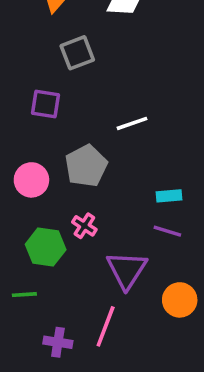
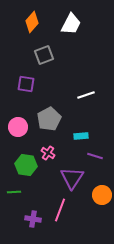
white line: (132, 123) -> (86, 95), moved
cyan rectangle: (169, 196) -> (81, 136), moved

